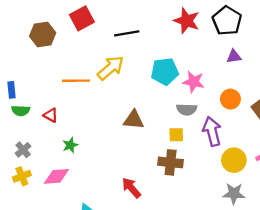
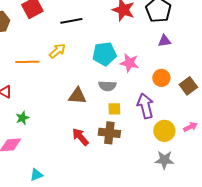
yellow arrow: (111, 68) -> (57, 51), size x0.7
gray semicircle: (187, 109) -> (107, 86), moved
red arrow: (131, 188) -> (80, 137), moved

